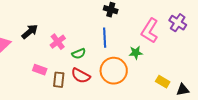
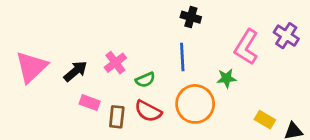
black arrow: (30, 32) -> (75, 71), moved

